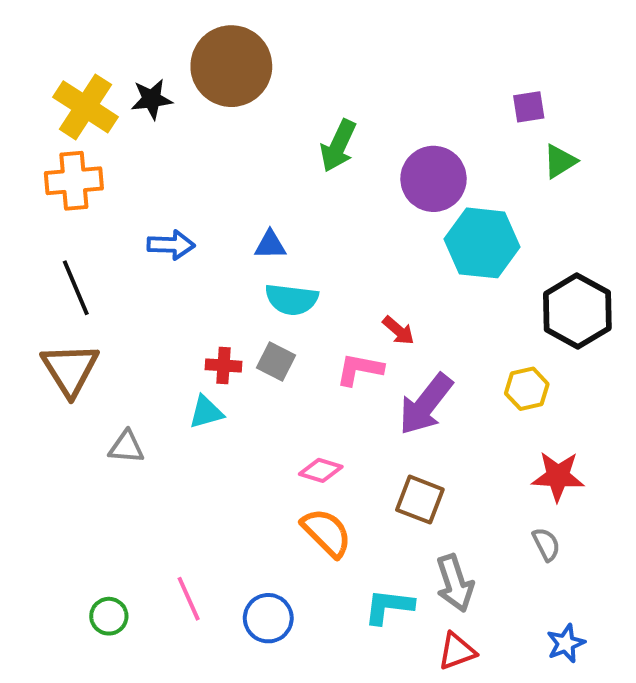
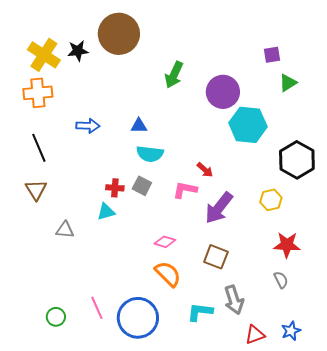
brown triangle: (70, 369) -> (36, 190), size x0.7
blue circle: (268, 618) -> (138, 318), size x1.6
red triangle: (457, 651) -> (255, 335), moved

